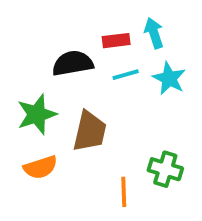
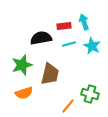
orange line: (124, 192) -> (68, 106), turned 42

